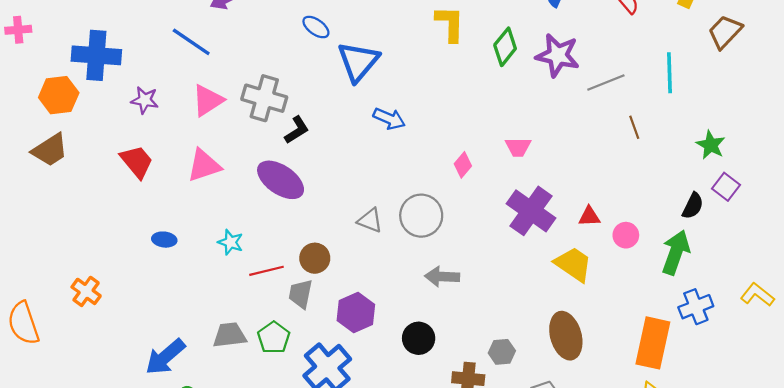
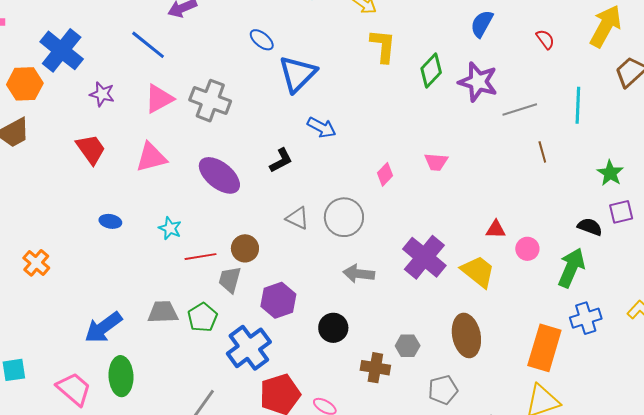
blue cross: (96, 55) -> (62, 50), turned 30
black L-shape: (297, 130) -> (281, 160), moved
purple square: (726, 187) -> (621, 212), turned 35
black semicircle: (693, 206) -> (590, 227), turned -100
purple cross: (531, 211) -> (424, 257), moved

